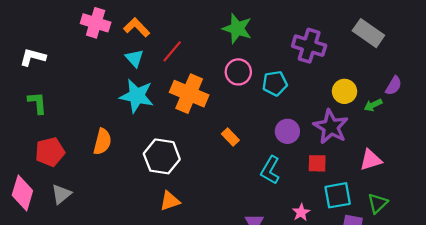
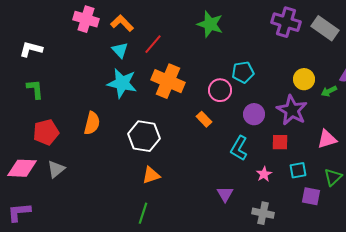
purple cross: (309, 46) -> (286, 22), moved
pink circle: (238, 72) -> (220, 90), moved
pink diamond: (22, 193) -> (22, 168), turned 76
cyan square: (338, 195) -> (298, 170), size x0.7
pink star: (301, 212) -> (264, 174), moved

